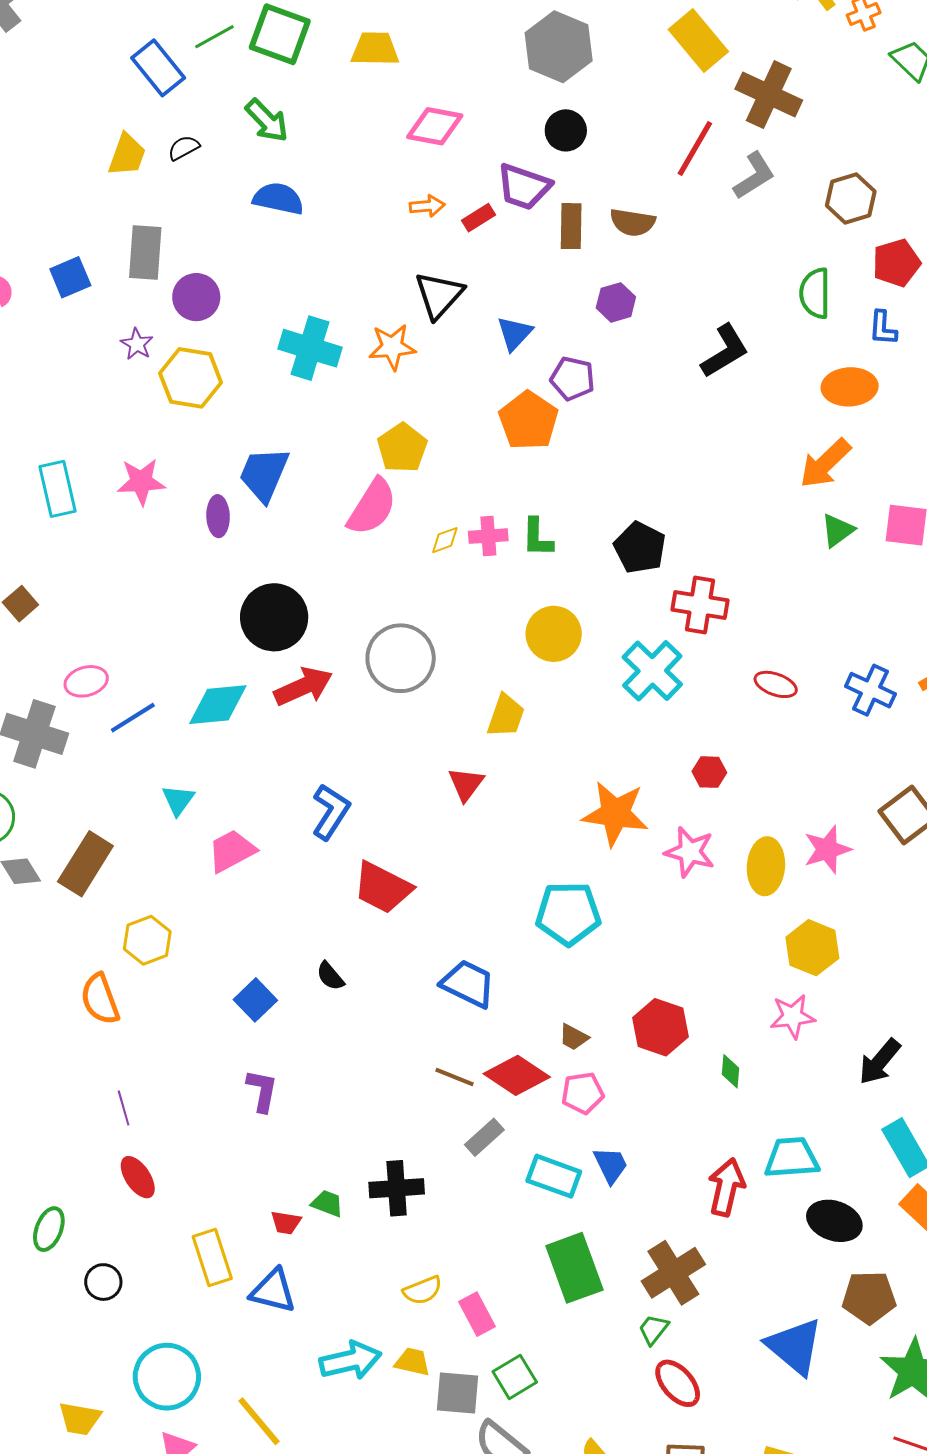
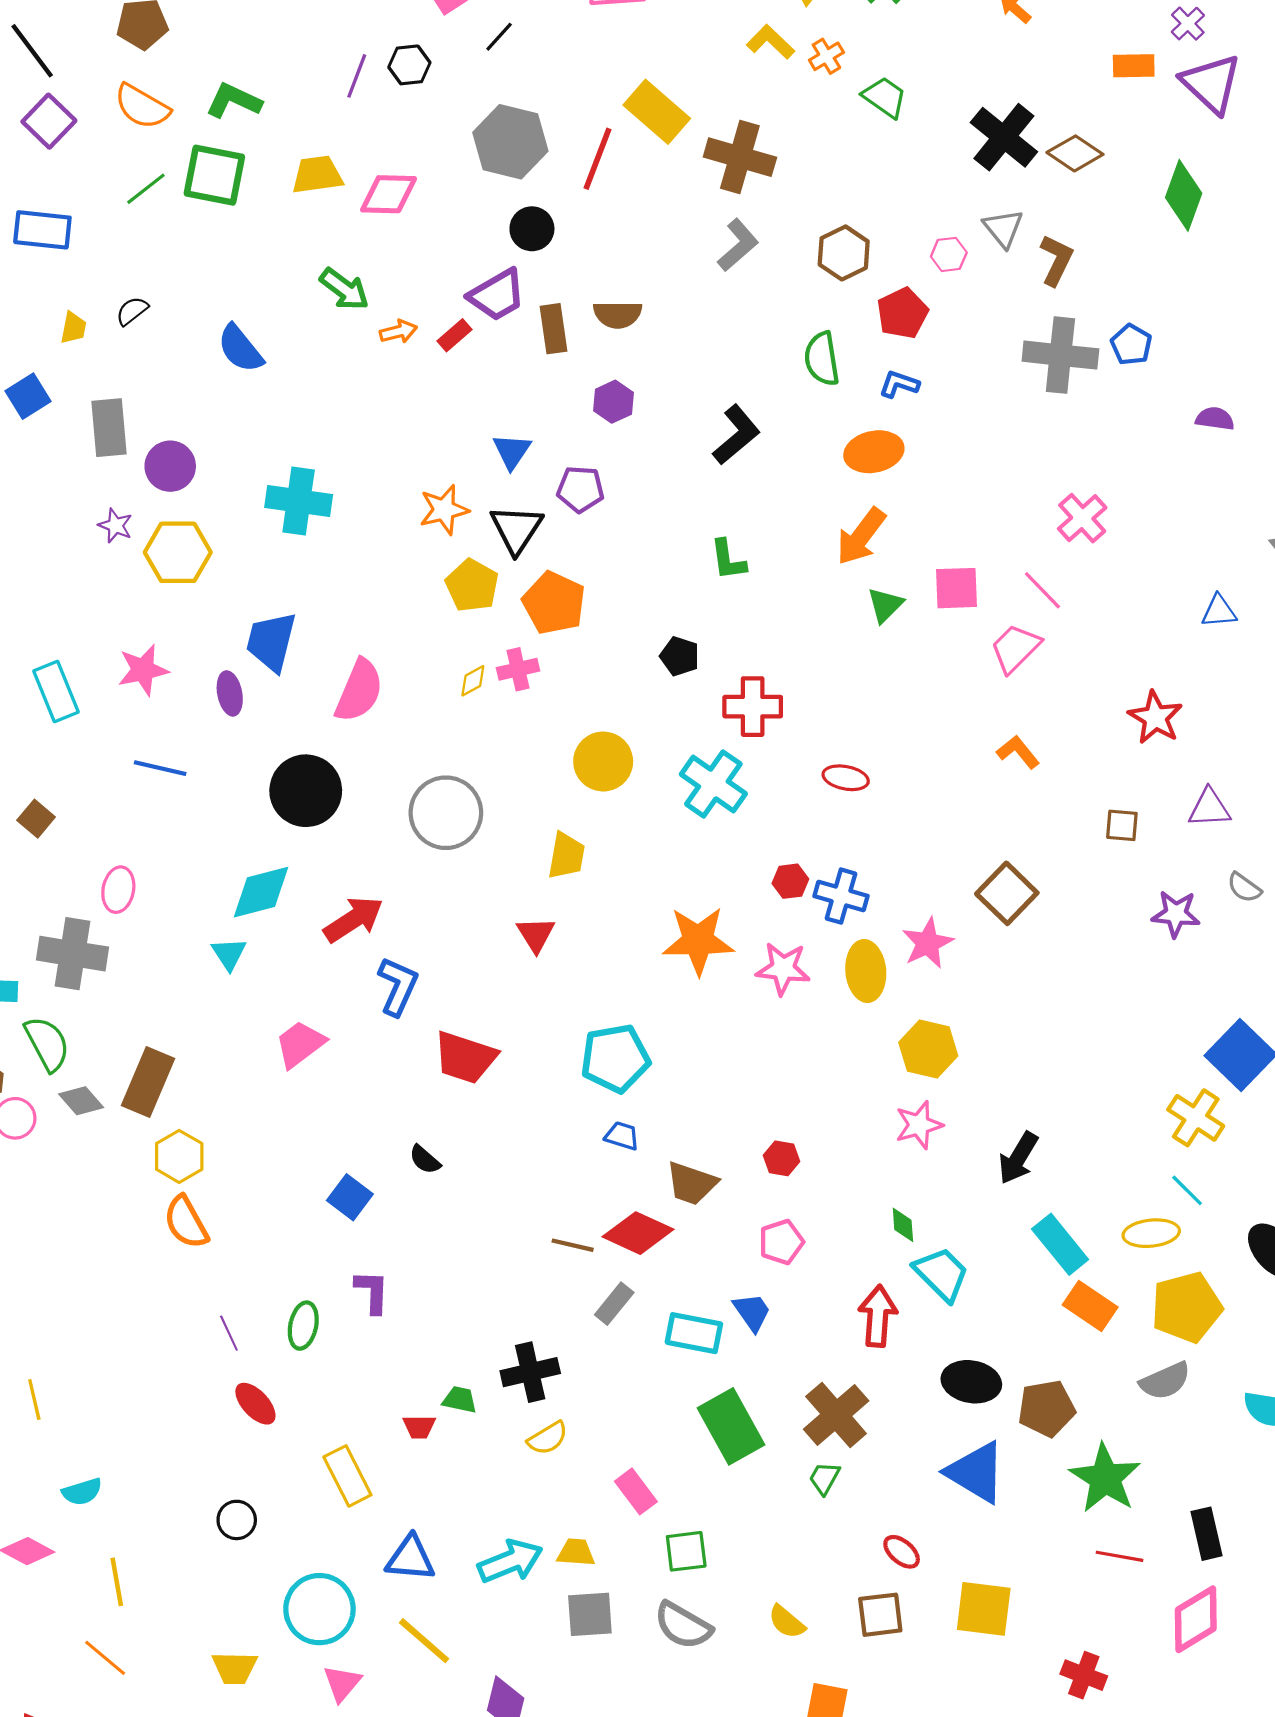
blue rectangle: (158, 68) -> (42, 230), moved, turned -36
green arrow: (267, 121) -> (344, 289), moved
pink diamond: (435, 126) -> (389, 194), moved
red line: (695, 149) -> (598, 159), moved
yellow trapezoid: (127, 155) -> (73, 328), size x0.7
purple trapezoid: (524, 187) -> (497, 295), turned -40
blue semicircle: (278, 199) -> (240, 349), turned -132
blue square: (70, 277) -> (28, 396), moved
black triangle: (439, 295) -> (516, 529), moved
blue L-shape: (883, 328) -> (899, 384), turned 114
orange star: (392, 347) -> (444, 510), moved
orange pentagon: (528, 421) -> (554, 603), moved
yellow pentagon: (402, 448) -> (472, 585), moved
pink semicircle: (372, 507) -> (359, 691), moved
green L-shape: (537, 537) -> (728, 560), moved
black pentagon: (640, 548) -> (680, 656), size x0.7
pink ellipse: (86, 681) -> (118, 890), turned -54
red arrow: (303, 687) -> (353, 919), moved
blue cross: (870, 690) -> (841, 896), moved
blue line: (133, 718) -> (160, 768), moved, turned 54
cyan triangle: (178, 800) -> (229, 954), moved
cyan pentagon: (568, 914) -> (615, 1058), moved
yellow hexagon: (147, 940) -> (179, 1156), moved
blue trapezoid: (468, 984) -> (622, 1136), moved, size x0.6
red hexagon: (660, 1027) -> (781, 1158), size x0.6
brown trapezoid: (574, 1037) -> (691, 1183), size x1.6
green diamond: (731, 1071) -> (903, 1225), moved
pink pentagon: (583, 1093) -> (781, 1242), moved
cyan trapezoid: (792, 1158) -> (942, 1274), turned 58
black ellipse: (834, 1221) -> (971, 1382), moved
green ellipse: (49, 1229) -> (303, 1326), moved
yellow semicircle: (423, 1290) -> (548, 1438), moved
blue triangle: (273, 1291) -> (410, 1558), moved
green square: (515, 1377) -> (686, 1551), turned 33
red ellipse: (678, 1383) -> (902, 1552), moved, size x0.7
gray square: (457, 1393) -> (590, 1614), moved

